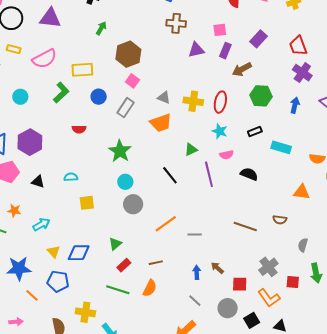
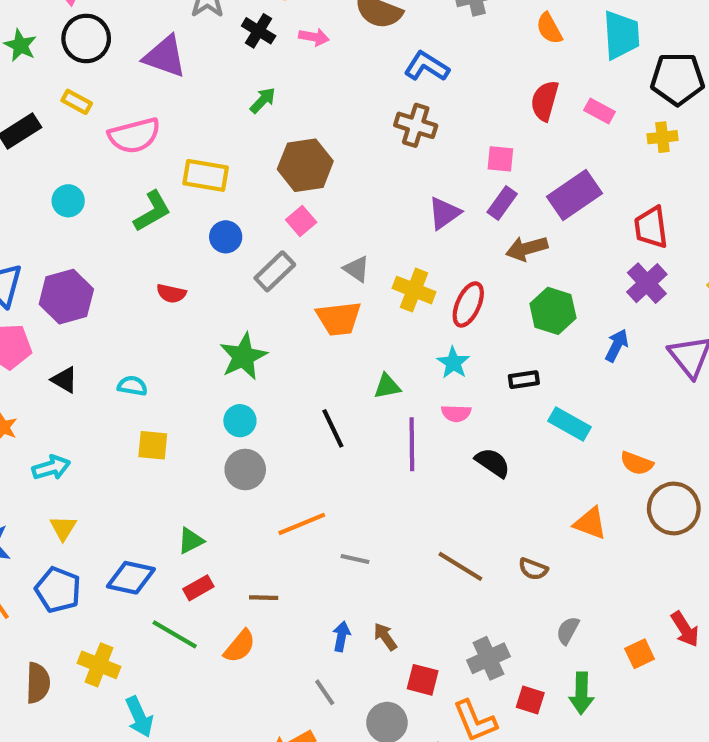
purple rectangle: (259, 39) -> (574, 195), size x1.4
purple triangle: (196, 50) -> (444, 213), moved, turned -36
blue diamond: (79, 253) -> (131, 578), moved

